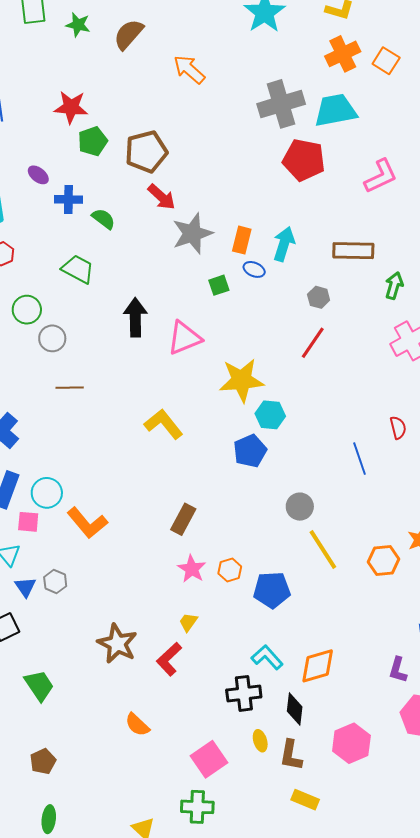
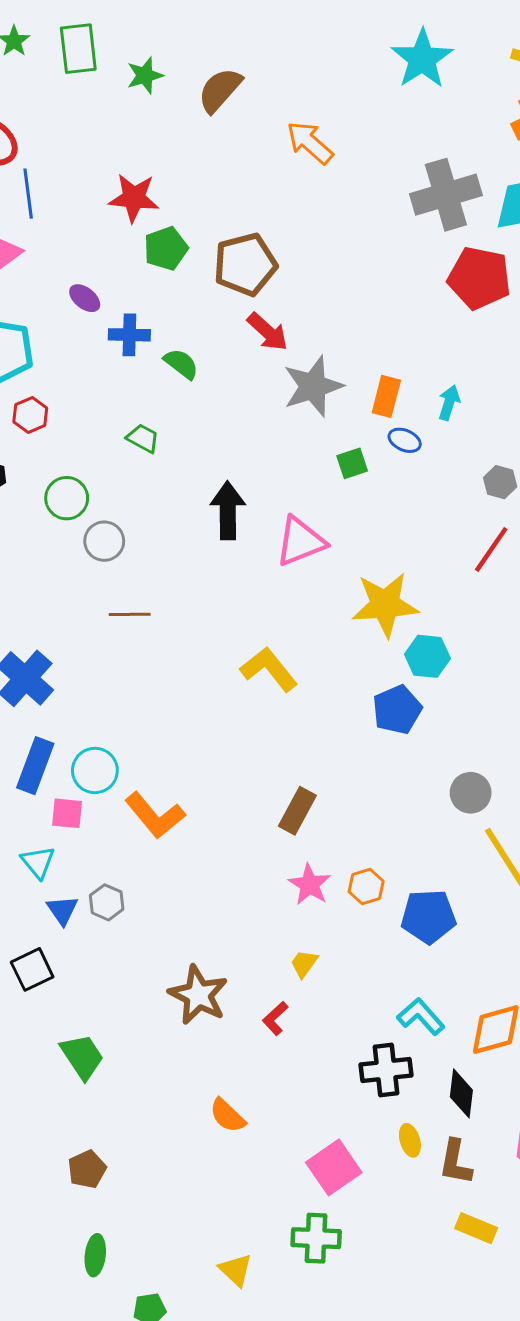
green star: (78, 25) -> (145, 75), turned -30
cyan arrow: (284, 244) -> (449, 403), size x0.7
green trapezoid: (78, 269) -> (143, 438), size x0.7
red L-shape: (169, 659) -> (275, 1018), size x0.7

